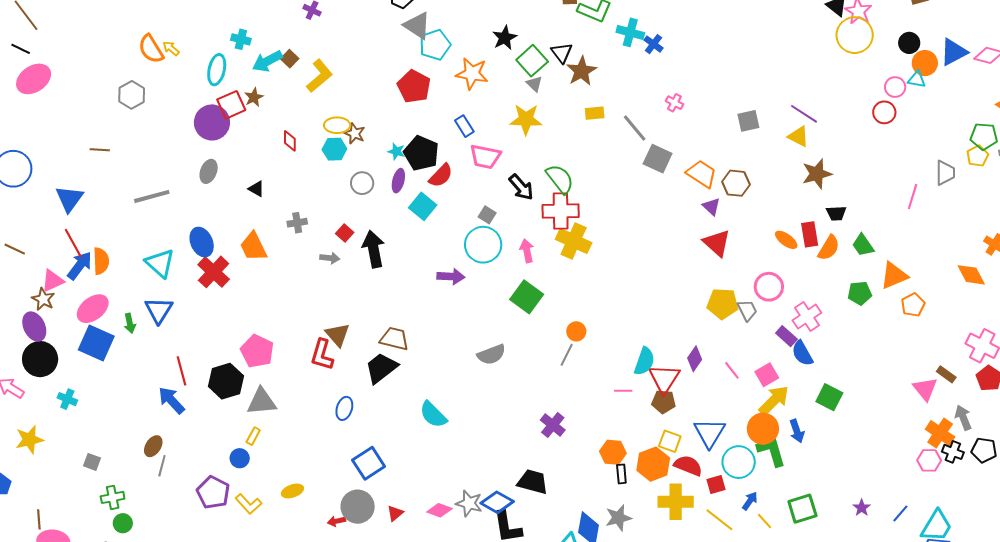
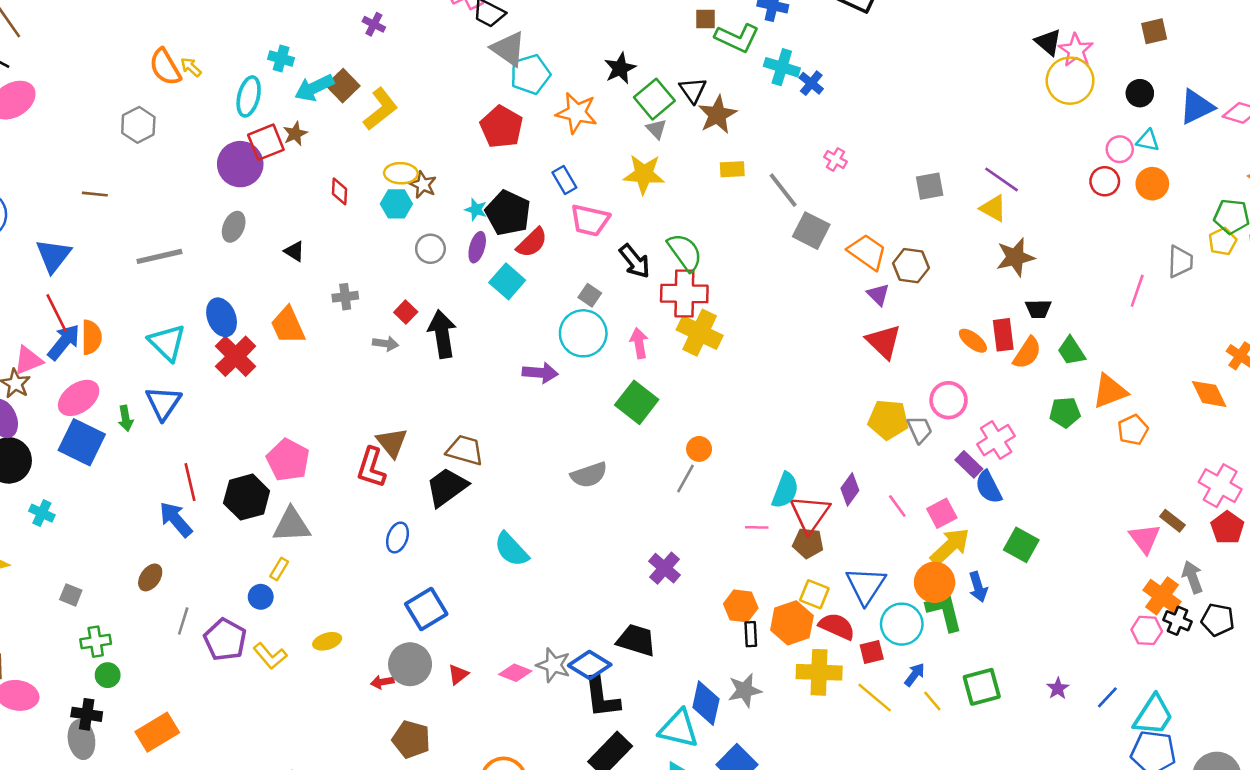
brown square: (290, 59) -> (343, 86), size x1.4
orange circle: (925, 63) -> (1152, 184), moved
gray line: (162, 466) -> (183, 621), moved

